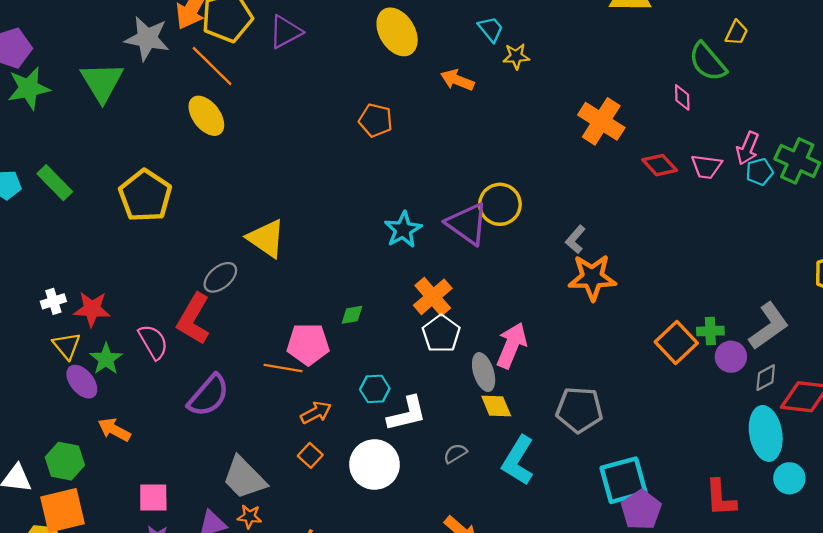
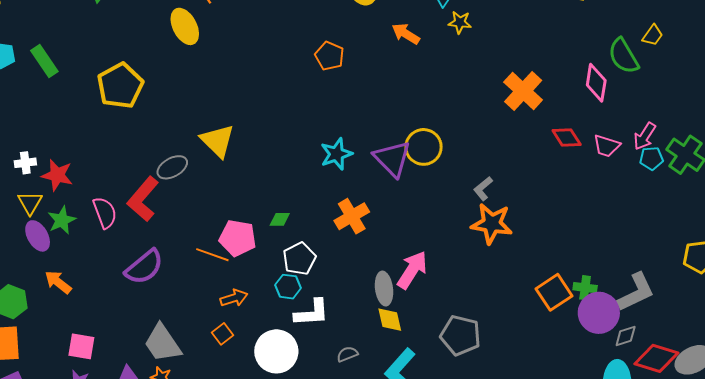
pink diamond: (682, 97) -> (596, 83), size x1.6
white pentagon: (441, 334) -> (299, 259), moved
purple circle: (731, 357) -> (599, 313), size x1.5

